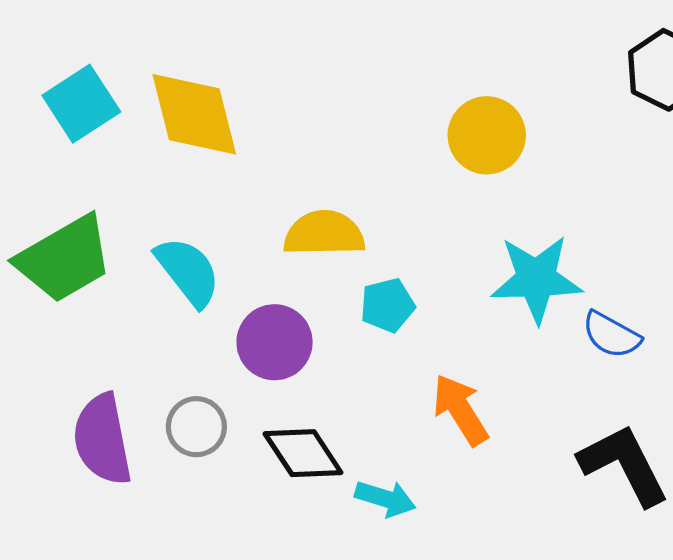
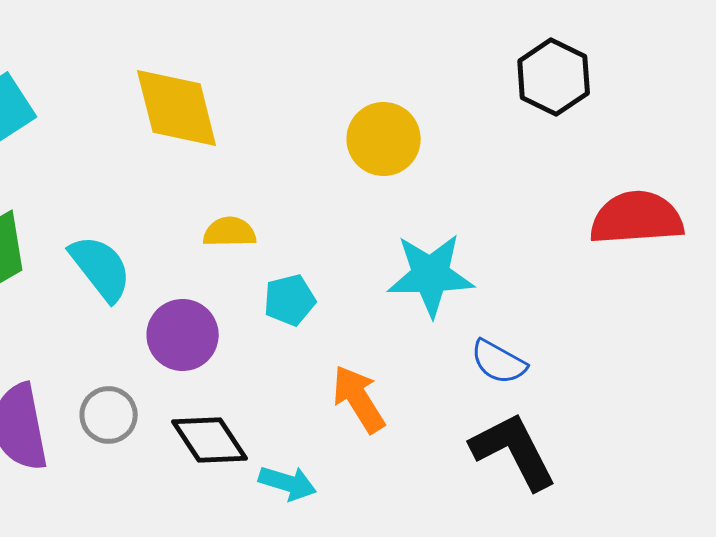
yellow diamond: (194, 114) -> (177, 108), moved
yellow semicircle: (324, 233) -> (230, 232), size x0.7
blue semicircle: (611, 335) -> (499, 362), moved

